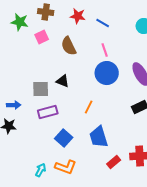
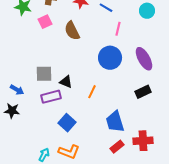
pink line: (105, 50) -> (118, 29), moved, turned 32
black triangle: (63, 81) -> (66, 82), moved
blue arrow: (14, 105) -> (17, 90), turned 32
blue trapezoid: (99, 137) -> (115, 122), moved

